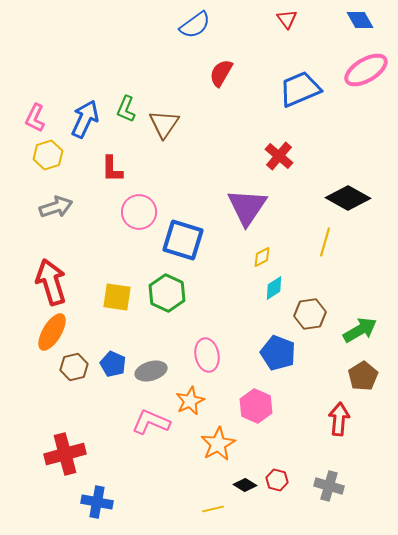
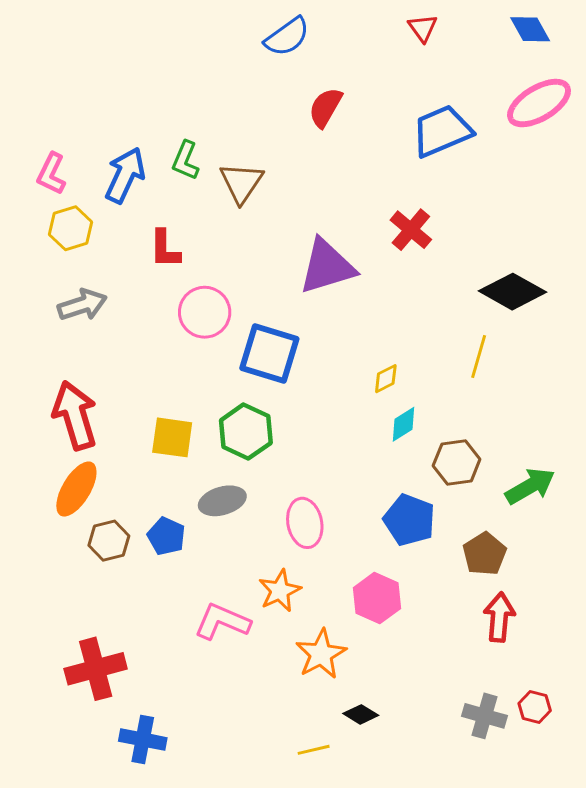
purple triangle: (247, 207) -> (327, 267), moved, turned 39
gray ellipse: (151, 371) -> (222, 501), moved
brown pentagon: (363, 376) -> (485, 554), moved
red hexagon: (277, 480) -> (535, 707), moved

